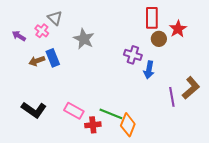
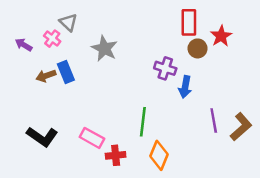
brown L-shape: (191, 88) -> (241, 127), moved
green line: (111, 114) -> (143, 122), moved, turned 75

